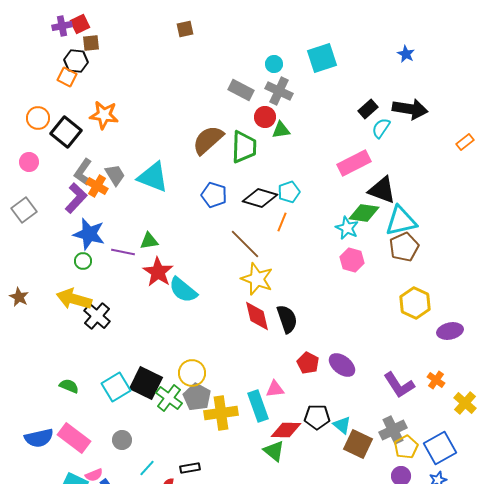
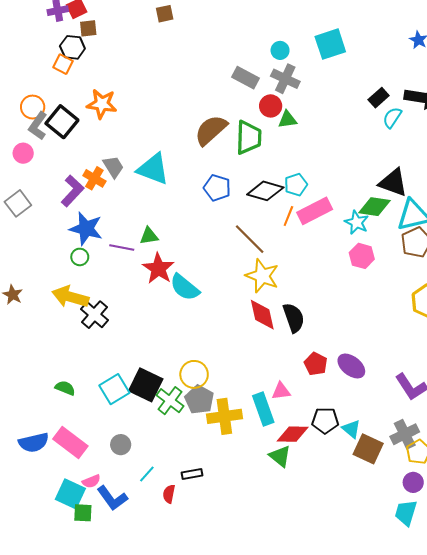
brown square: (185, 29) -> (165, 14), moved
pink rectangle: (354, 163) -> (315, 211), moved
gray L-shape: (83, 172) -> (38, 126), moved

